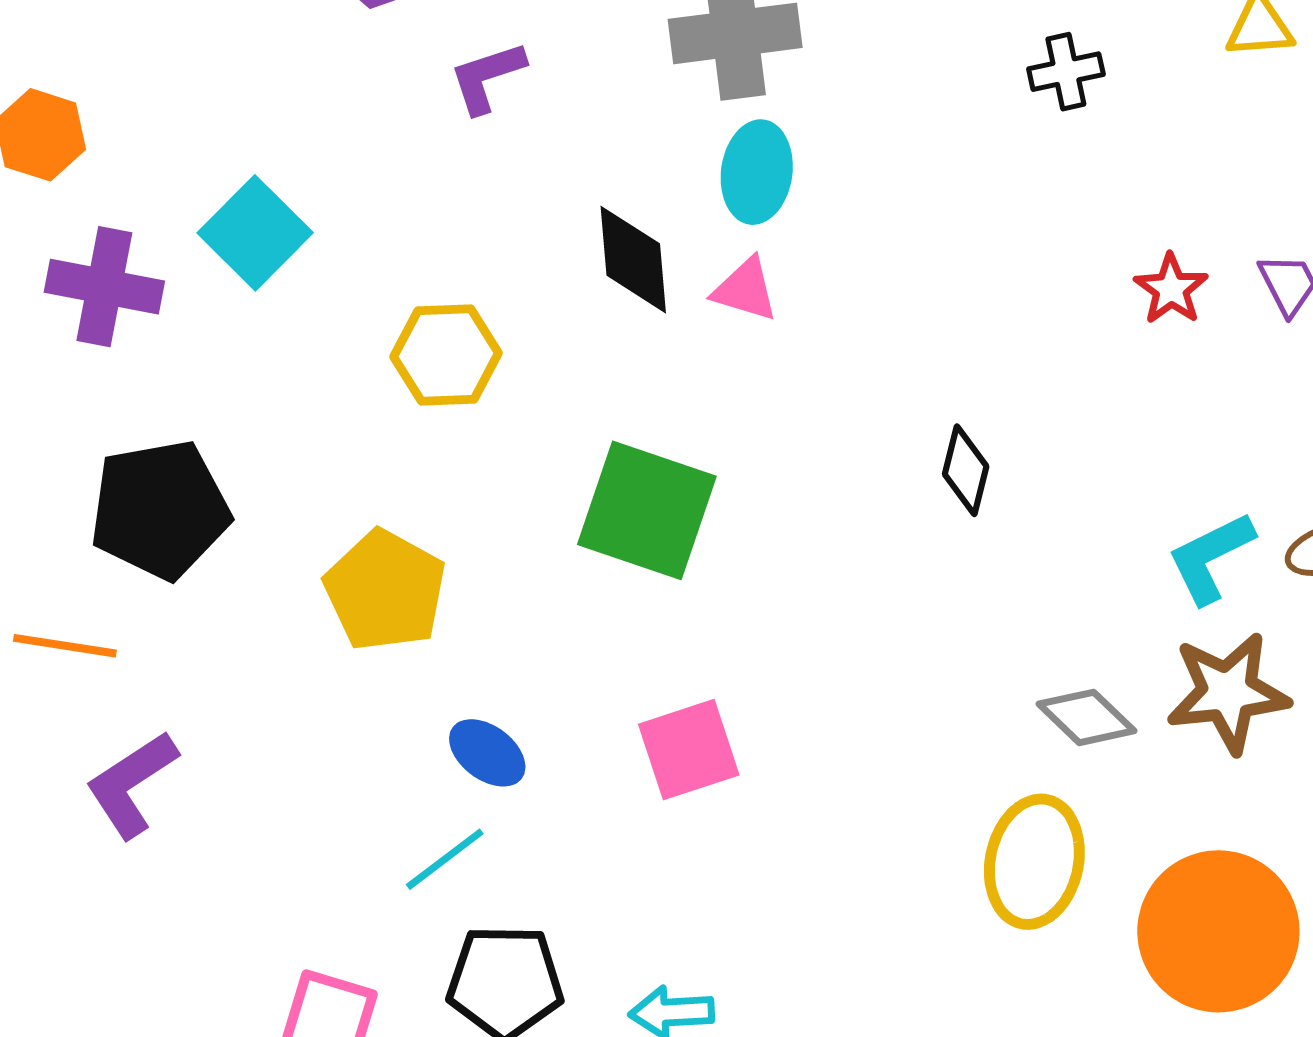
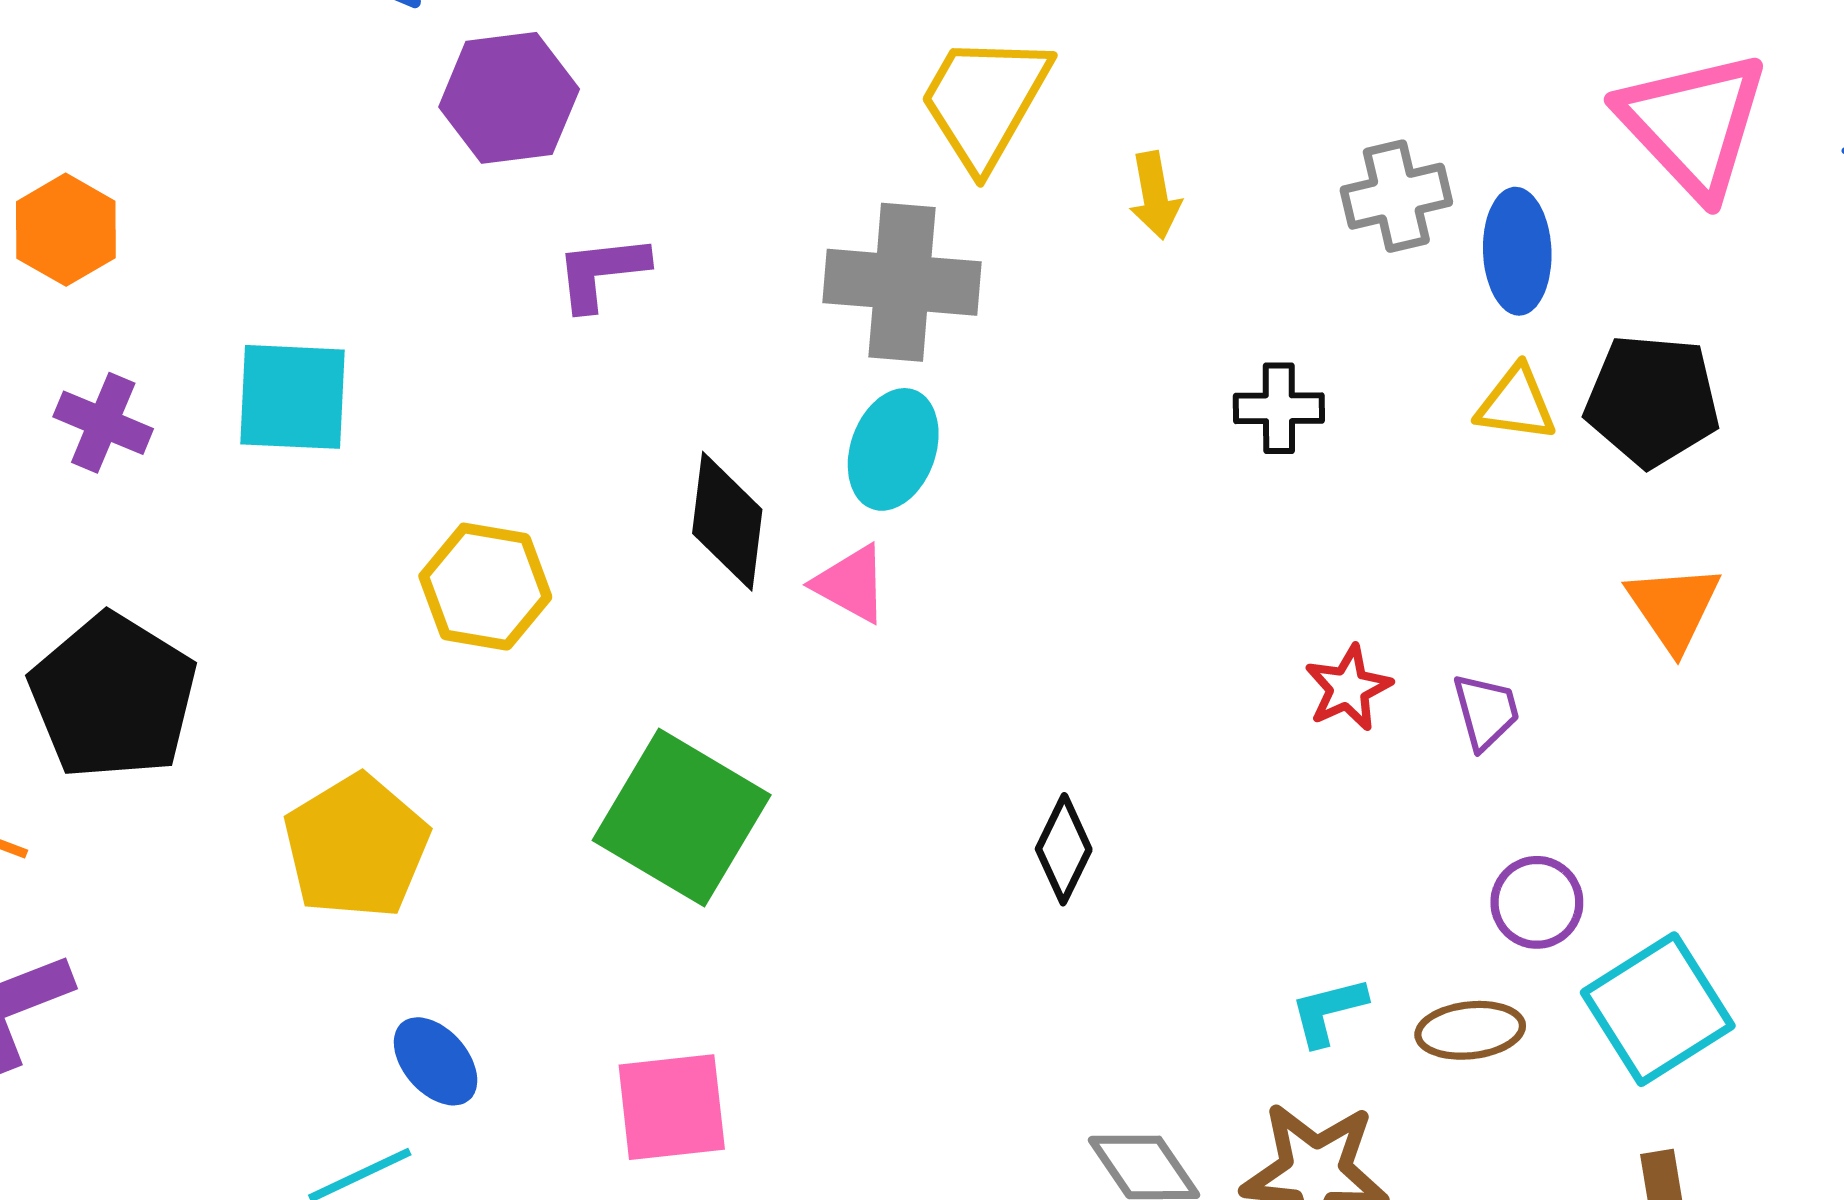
cyan square: (255, 233) -> (293, 397), turned 36
purple cross: (104, 287) -> (103, 423), size x0.7
black pentagon: (160, 510) -> (113, 697), turned 30
cyan L-shape: (1211, 558) -> (1328, 1011), size x0.7

